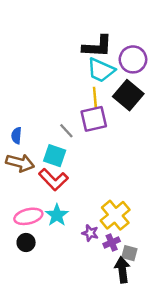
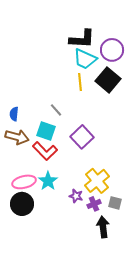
purple square: (94, 119) -> (82, 137), moved, turned -30
black circle: (26, 242) -> (22, 204), size x1.5
gray square: (129, 253) -> (115, 203), moved

